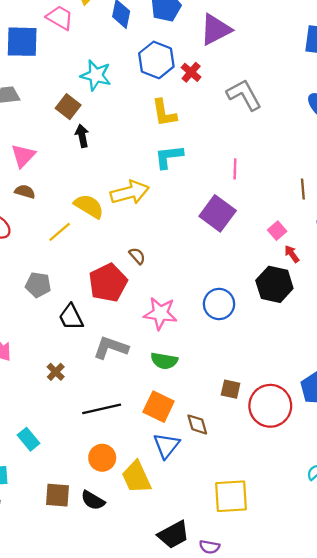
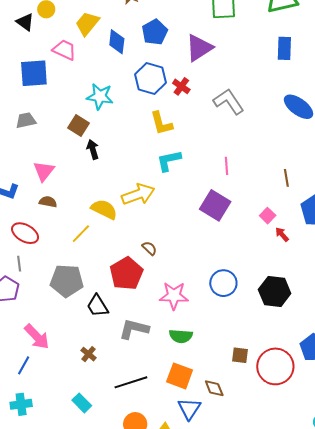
black hexagon: (274, 284) -> (275, 292), moved
gray pentagon: (38, 285) -> (67, 281), size x1.5
cyan rectangle: (29, 439) -> (82, 403), moved

